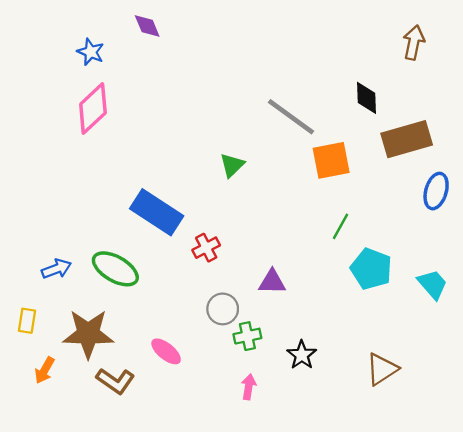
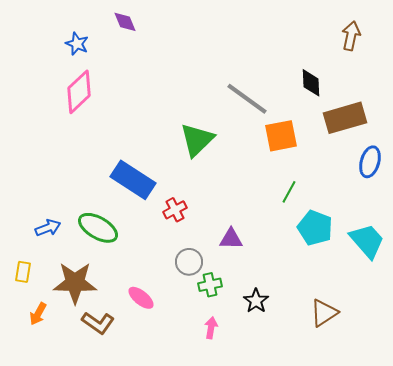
green triangle: (232, 165) -> (197, 140), size x1.6
cyan trapezoid: (433, 284) -> (367, 241), size x1.4

